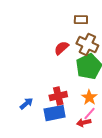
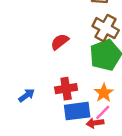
red semicircle: (61, 48) -> (60, 42), moved
blue rectangle: (55, 113) -> (77, 111), moved

